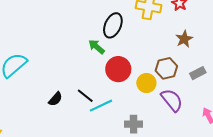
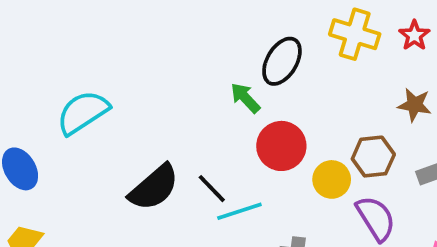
brown star: (184, 39) -> (415, 105), turned 30
black semicircle: (55, 99) -> (154, 187), size x1.8

